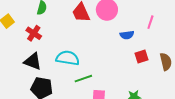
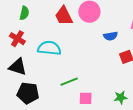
cyan semicircle: (68, 58) -> (49, 48), moved

